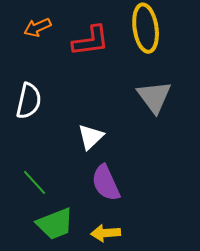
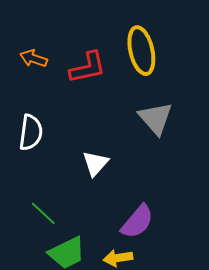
orange arrow: (37, 27) -> (33, 58), turned 48
purple semicircle: (106, 183) -> (137, 222), moved, turned -111

